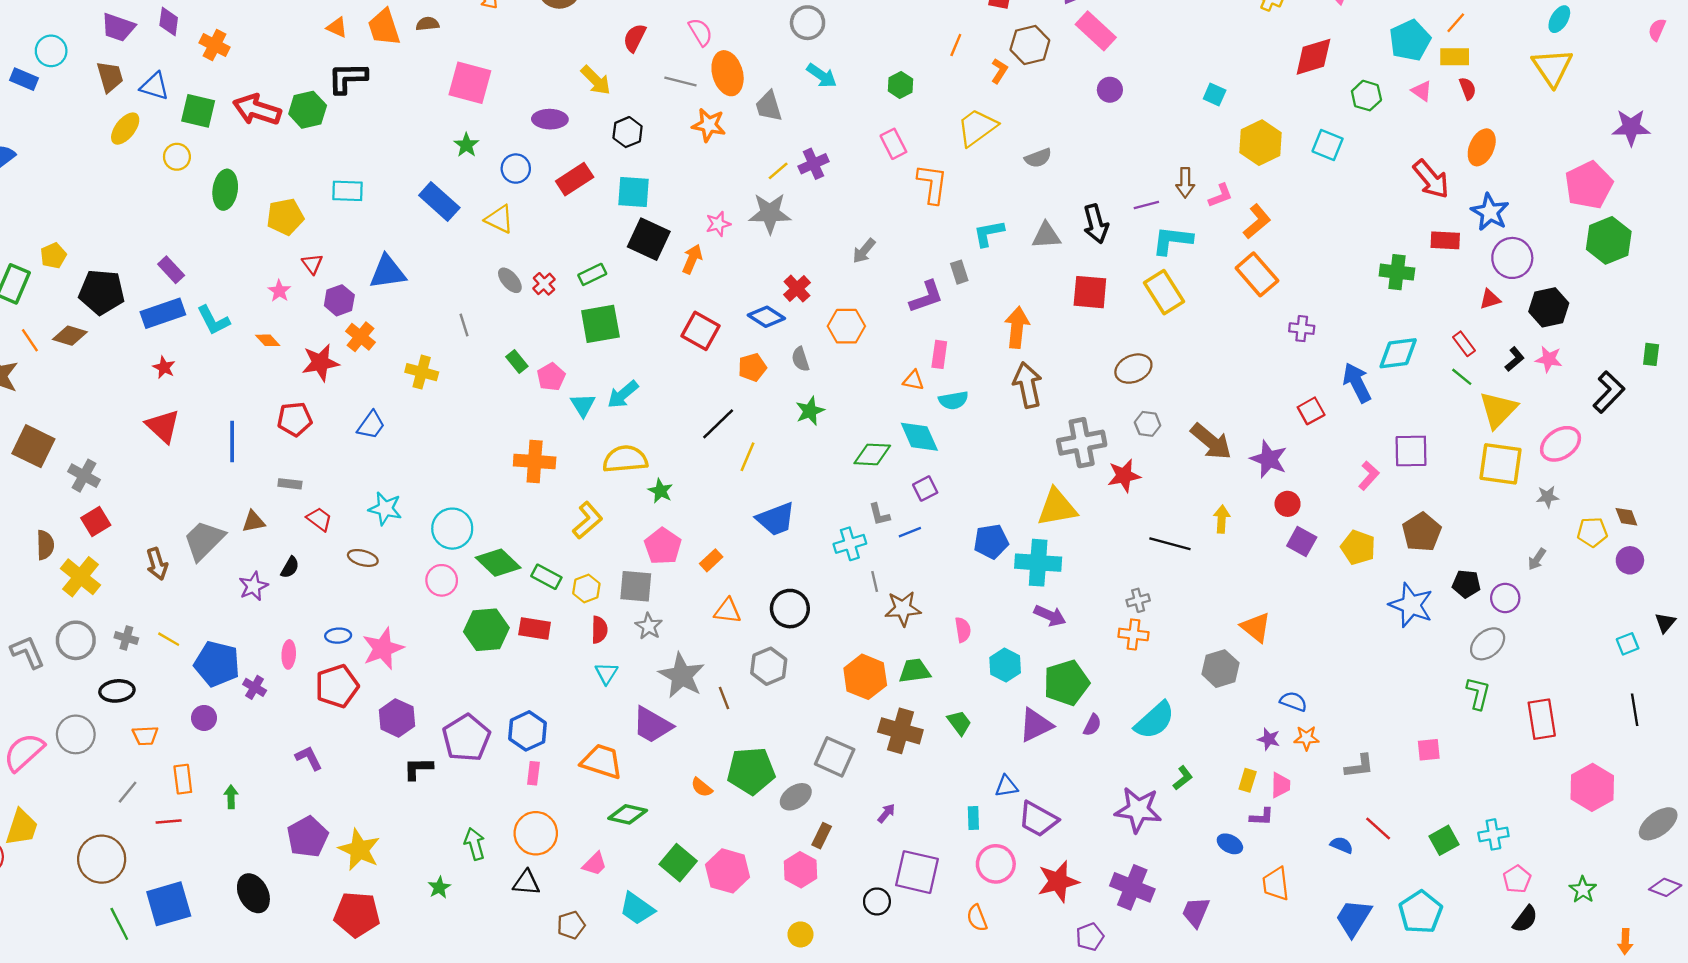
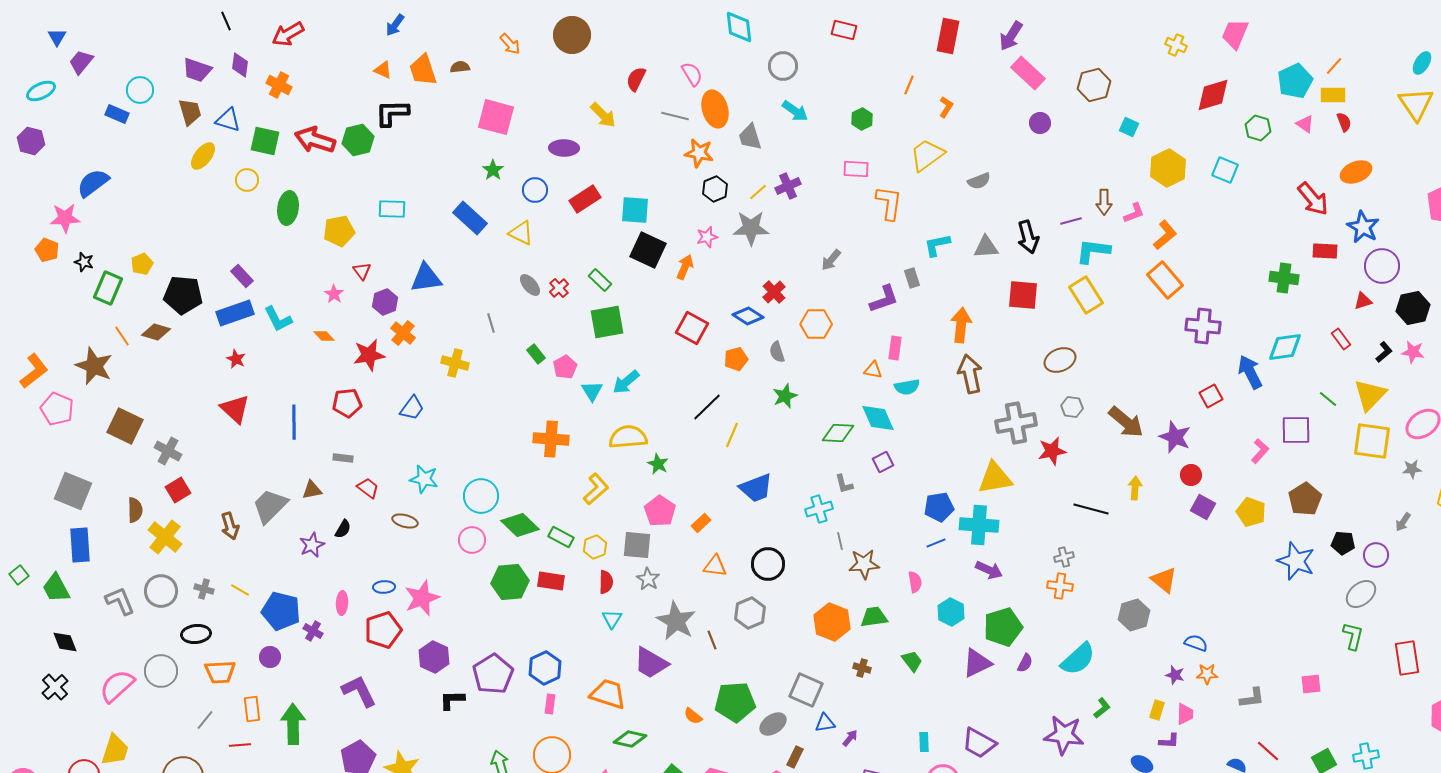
brown hexagon: (1030, 45) -> (1094, 85), moved
black hexagon: (628, 132) -> (715, 189), moved
pink rectangle: (893, 144) -> (856, 169), turned -60
orange ellipse: (1482, 147) -> (1356, 172), turned 44
green rectangle: (592, 274) -> (600, 280), turned 70
purple cross: (1302, 329) -> (1203, 326), size x1.6
green line: (1462, 377) -> (1328, 399), moved
blue line: (910, 532) -> (936, 543), moved
brown cross: (900, 731) -> (862, 668), size x0.5
orange trapezoid: (145, 736) -> (220, 672), size x1.4
purple L-shape: (309, 758) -> (359, 691), size x1.5
blue triangle: (1006, 786) -> (825, 723), moved
green arrow: (231, 797) -> (293, 724), size x2.0

